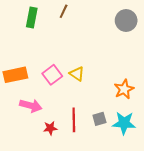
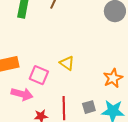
pink square: (52, 75) -> (39, 75), moved, turned -30

